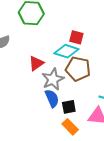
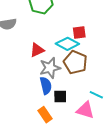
red square: (76, 37) -> (79, 33), turned -32
orange rectangle: (70, 127) -> (45, 115), moved

